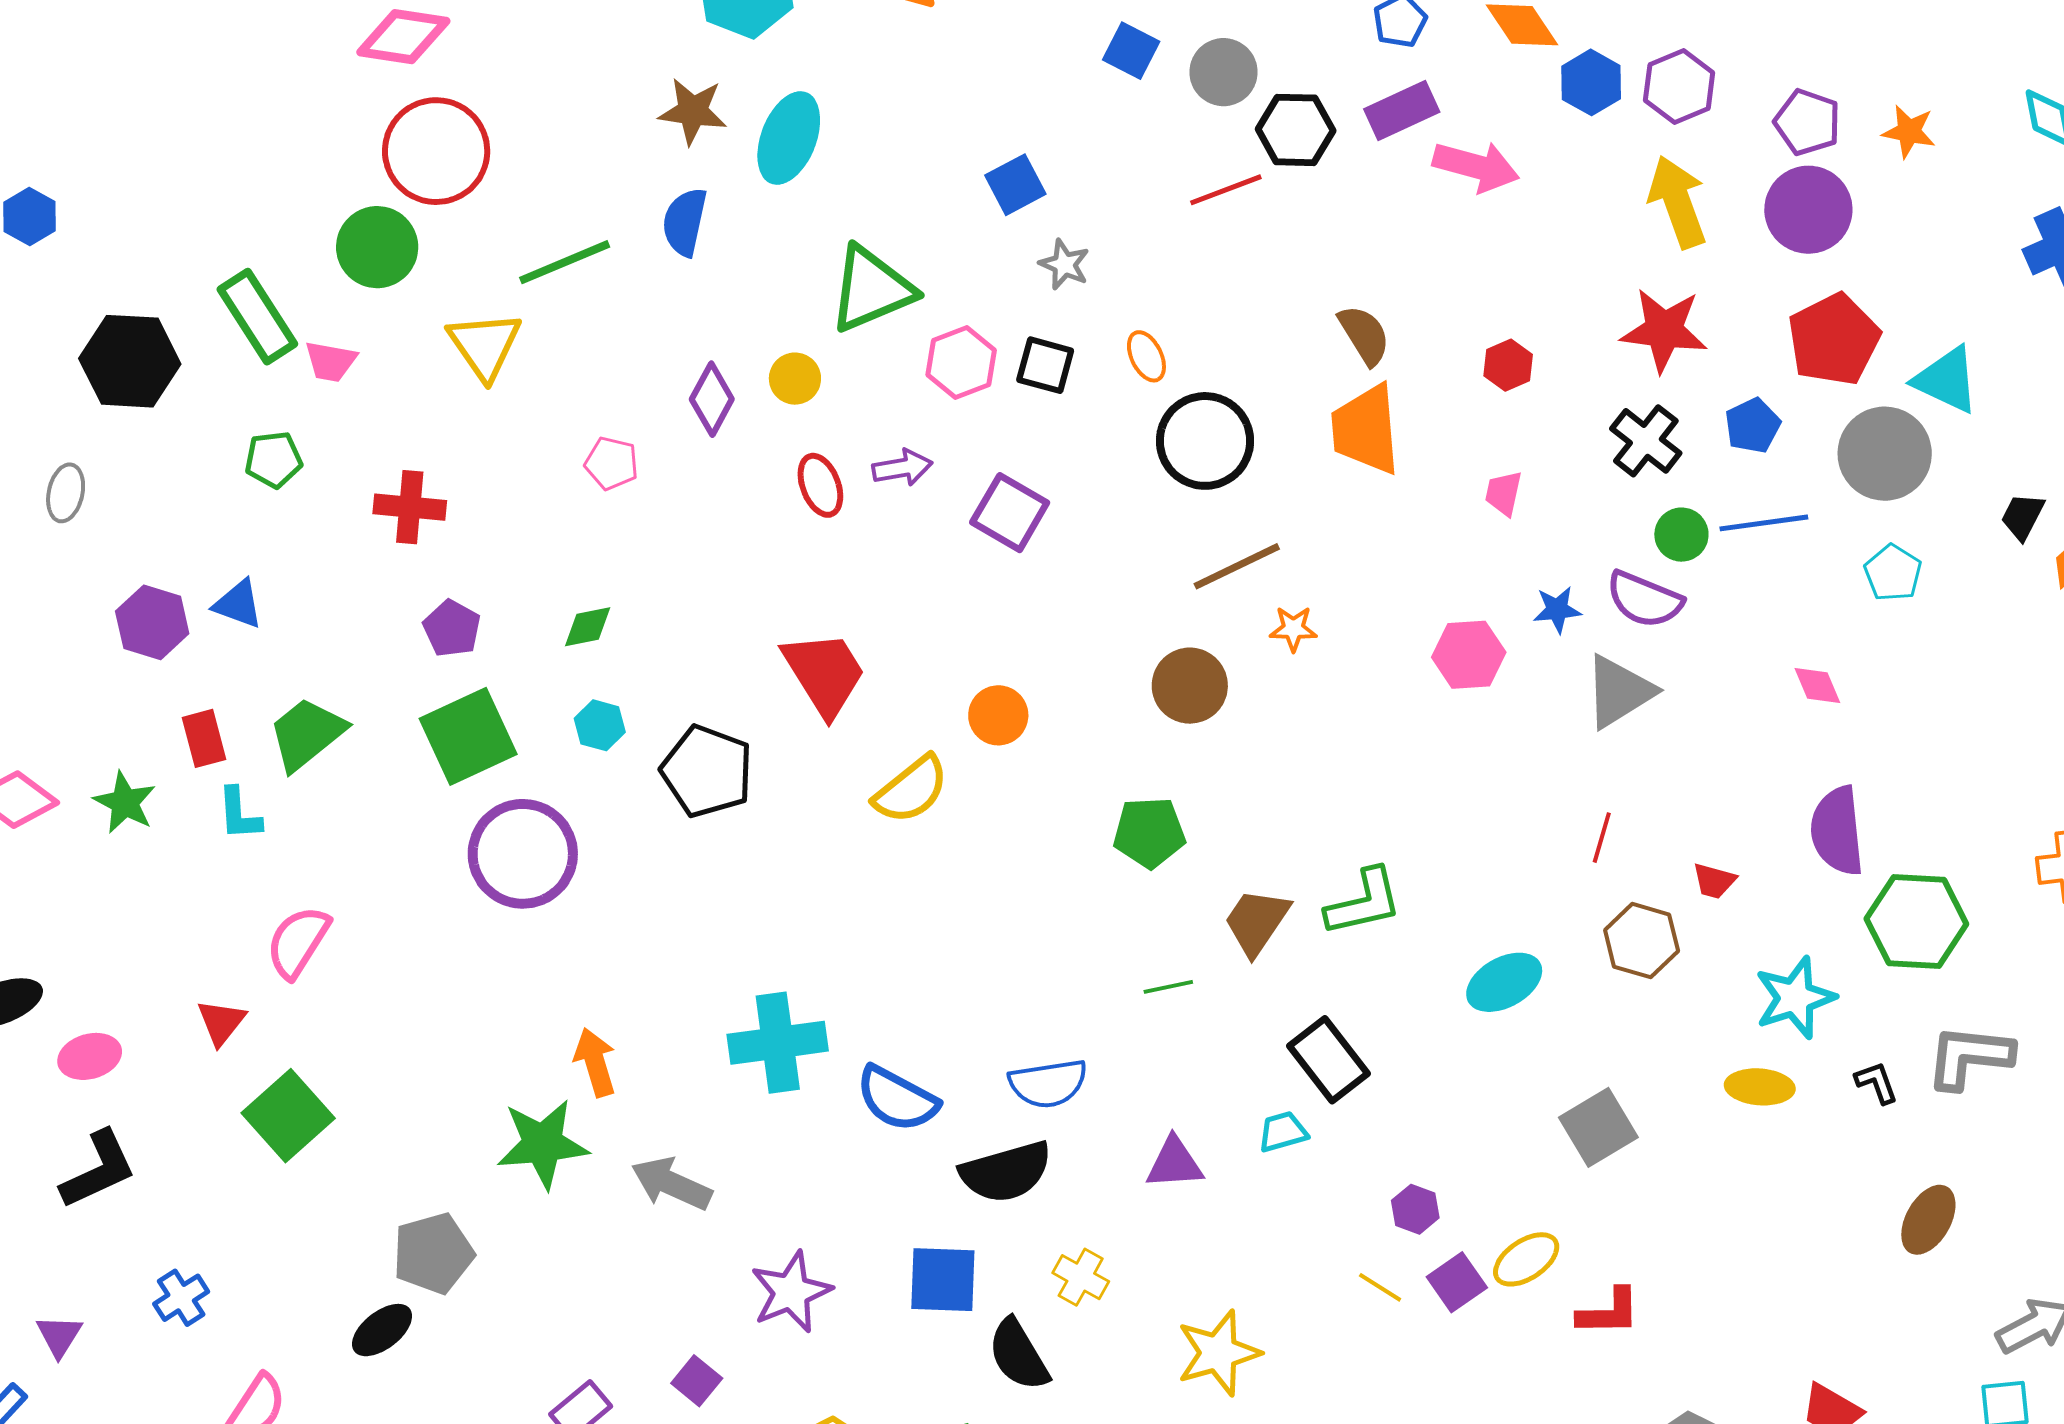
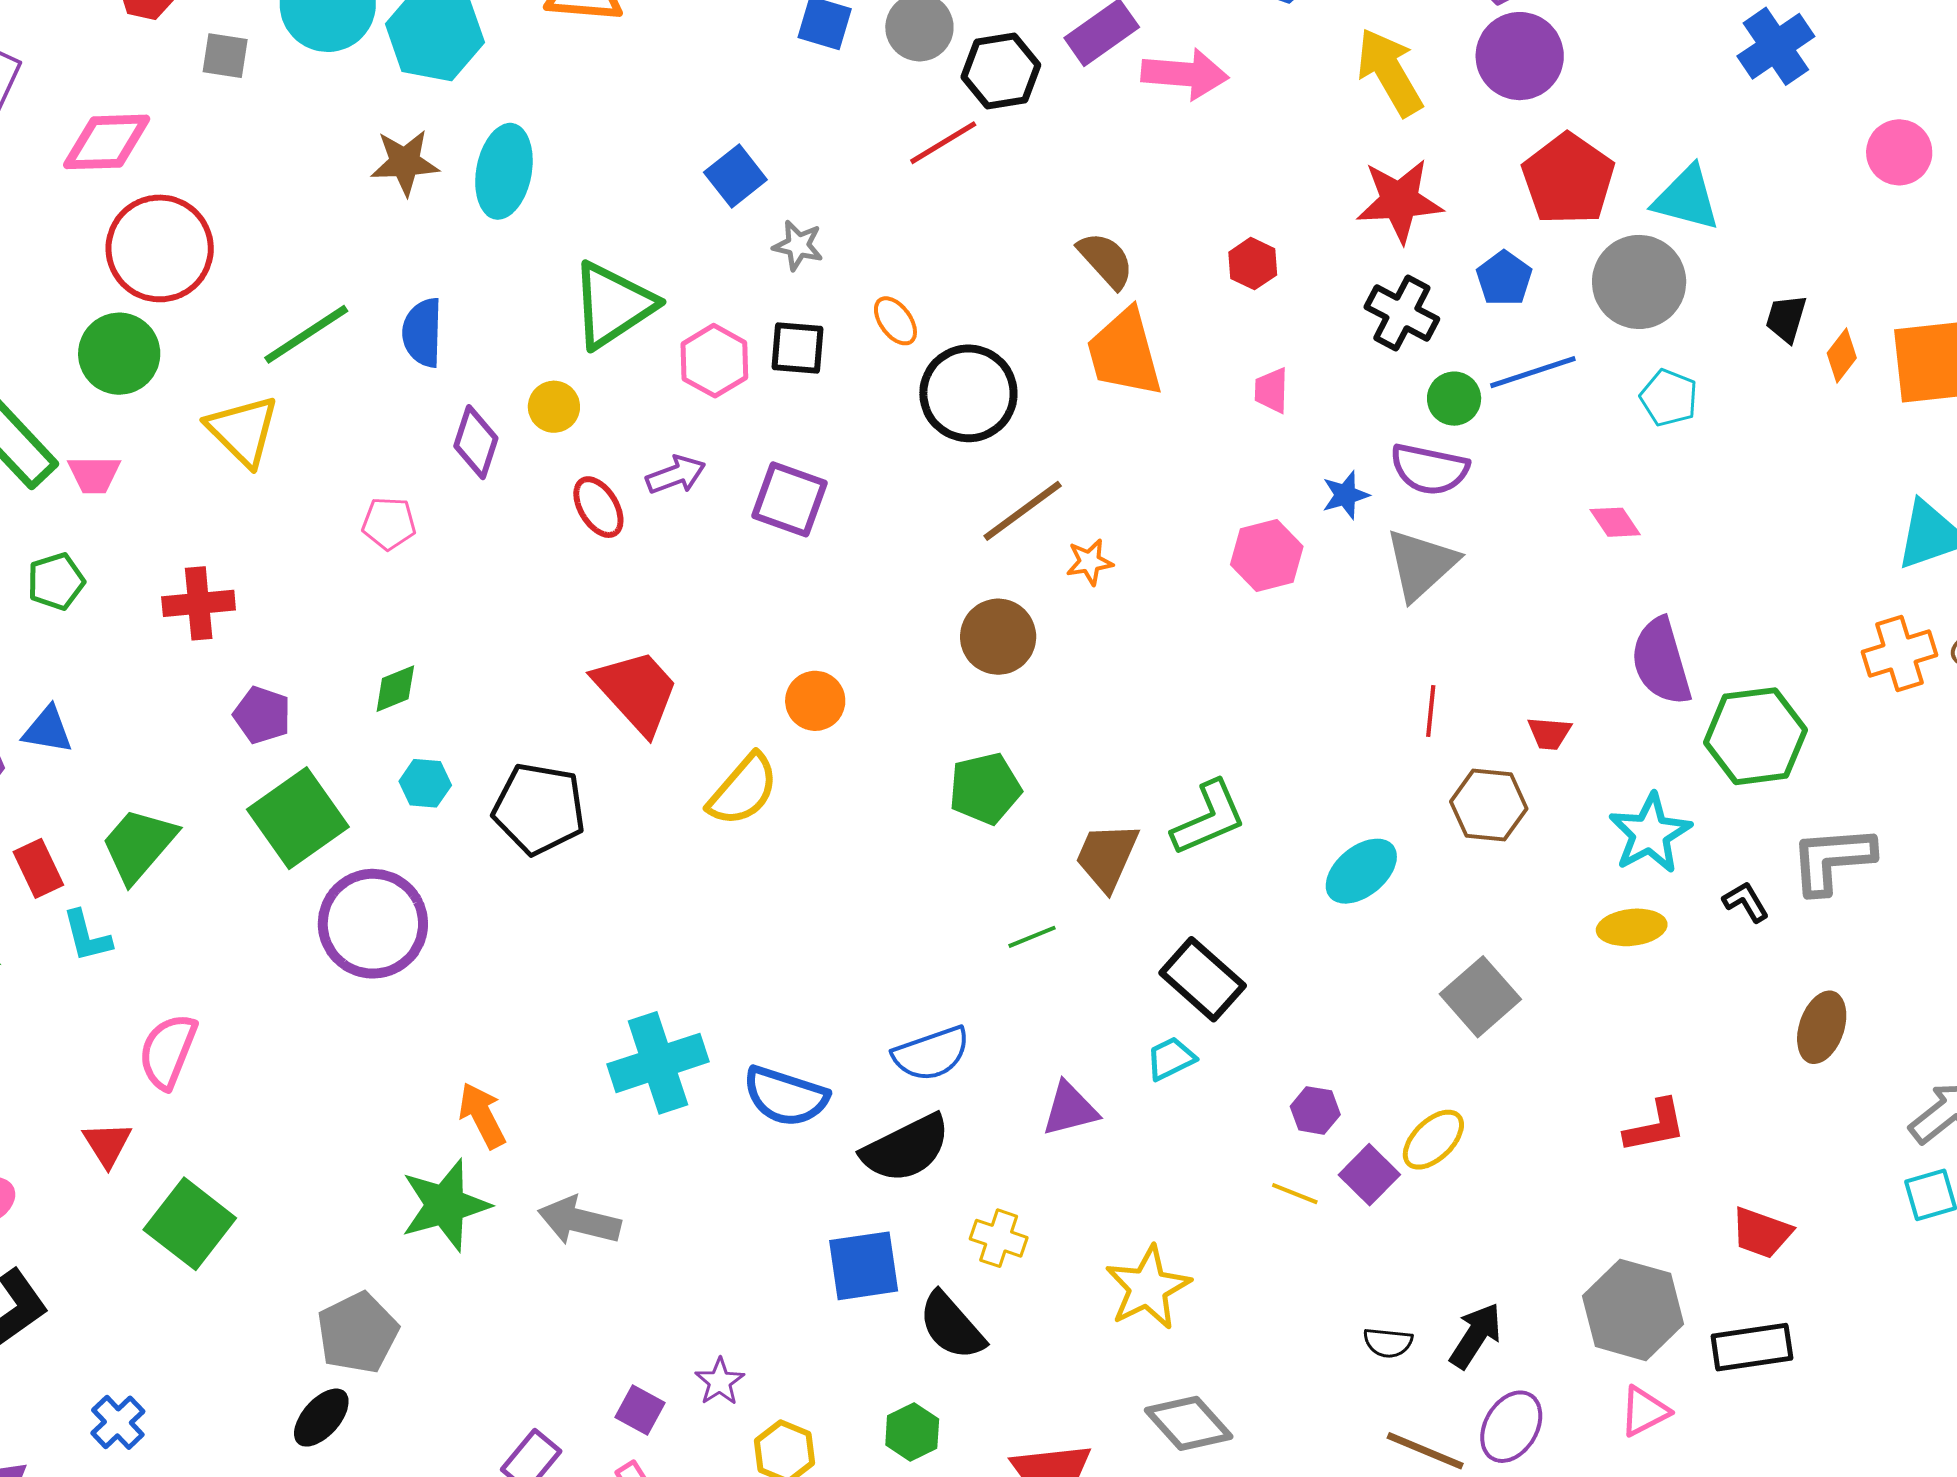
blue semicircle: (685, 222) -> (423, 333), moved
purple star: (791, 1292) -> (720, 1382), moved, size x0.6
red L-shape: (1609, 1312) -> (1655, 1126), moved

